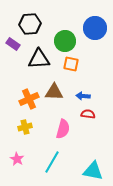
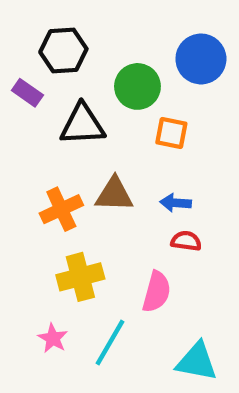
orange square: (71, 64) -> (171, 133), moved
yellow cross: (25, 127) -> (80, 277), moved, size x1.5
pink semicircle: (63, 129) -> (157, 292), moved
pink star: (17, 159) -> (53, 338), moved

